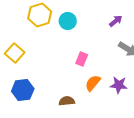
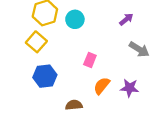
yellow square: (15, 53) -> (36, 42), moved
blue hexagon: (23, 90) -> (45, 76), moved

